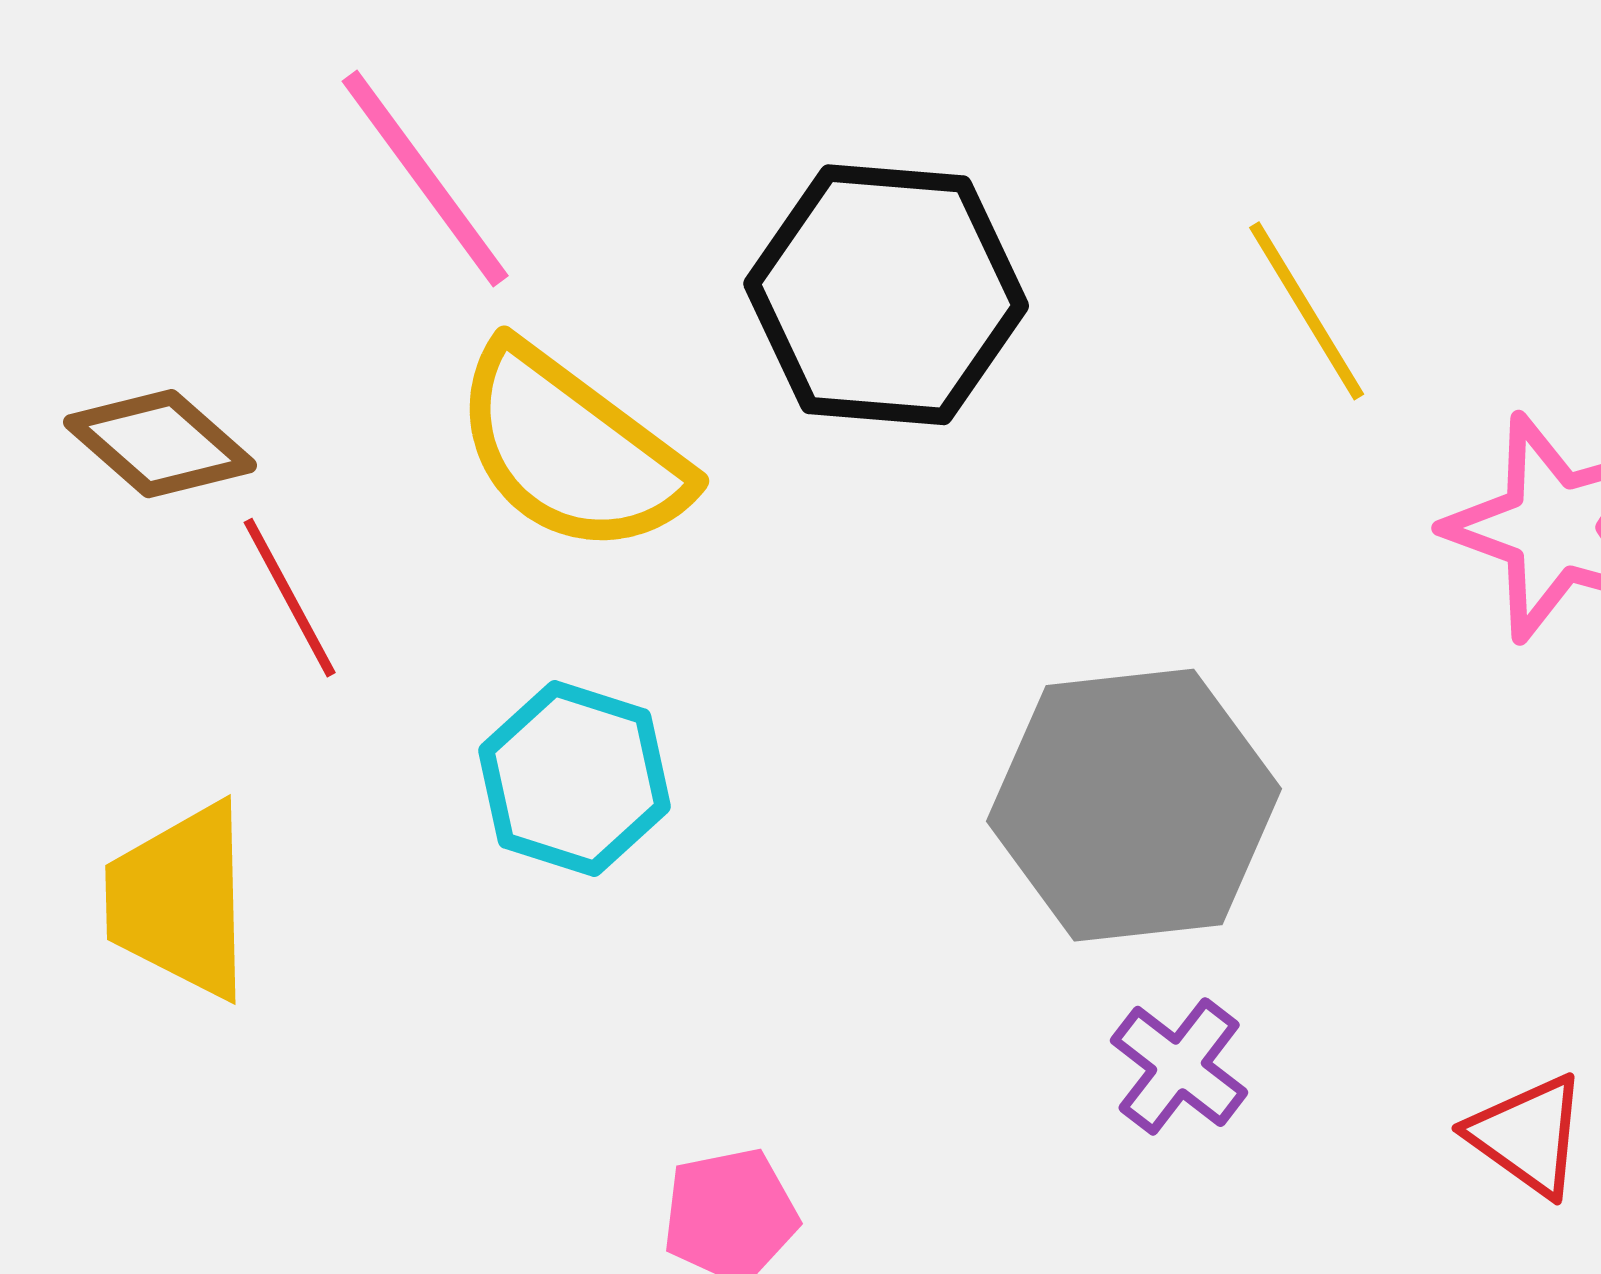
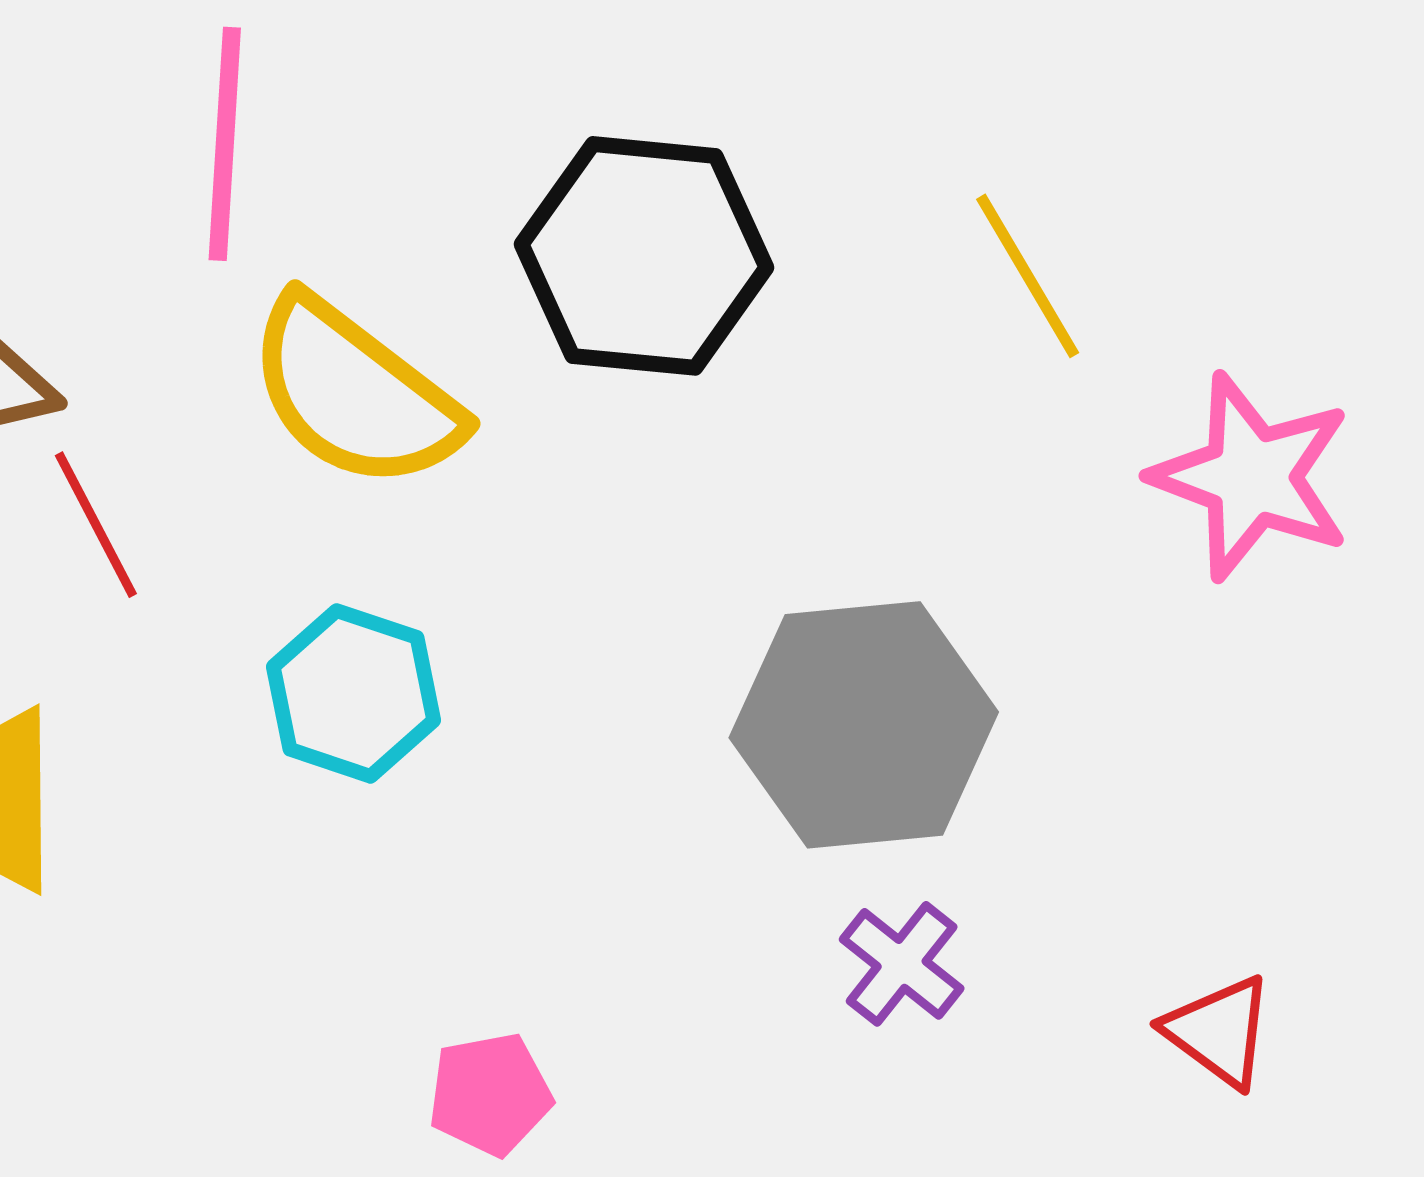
pink line: (425, 178) -> (225, 144), turned 39

